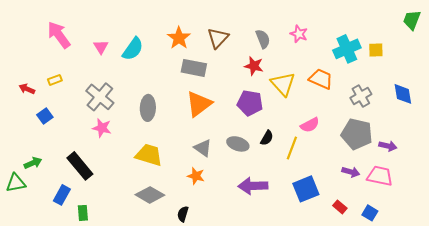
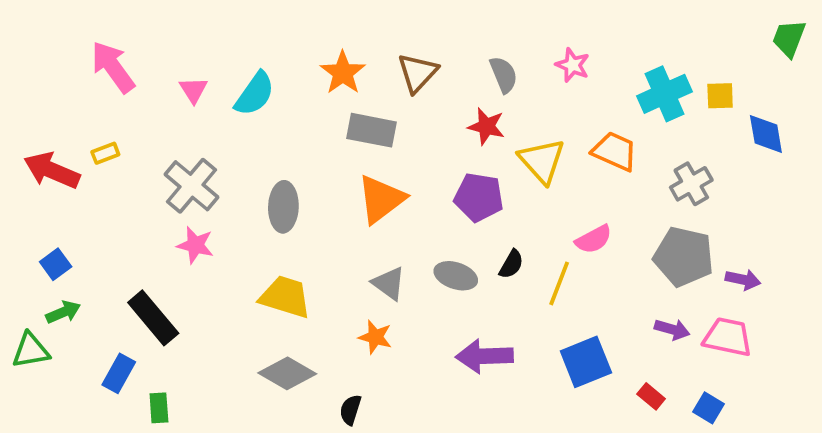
red arrow: (27, 89) -> (52, 170), size x1.8
blue diamond: (403, 94) -> (766, 134), moved
blue square: (45, 116) -> (56, 264), moved

